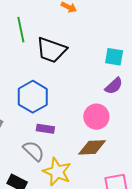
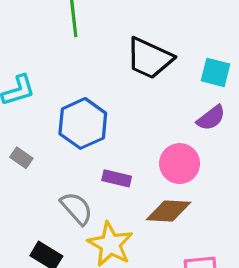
black trapezoid: (51, 50) -> (149, 58), moved
purple rectangle: (45, 129) -> (117, 178), moved

